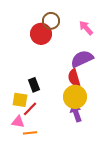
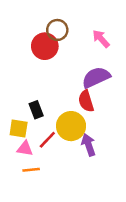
yellow circle: (75, 97) -> (71, 126), moved
red line: (30, 109) -> (47, 140), moved
pink triangle: (18, 122) -> (25, 149), moved

